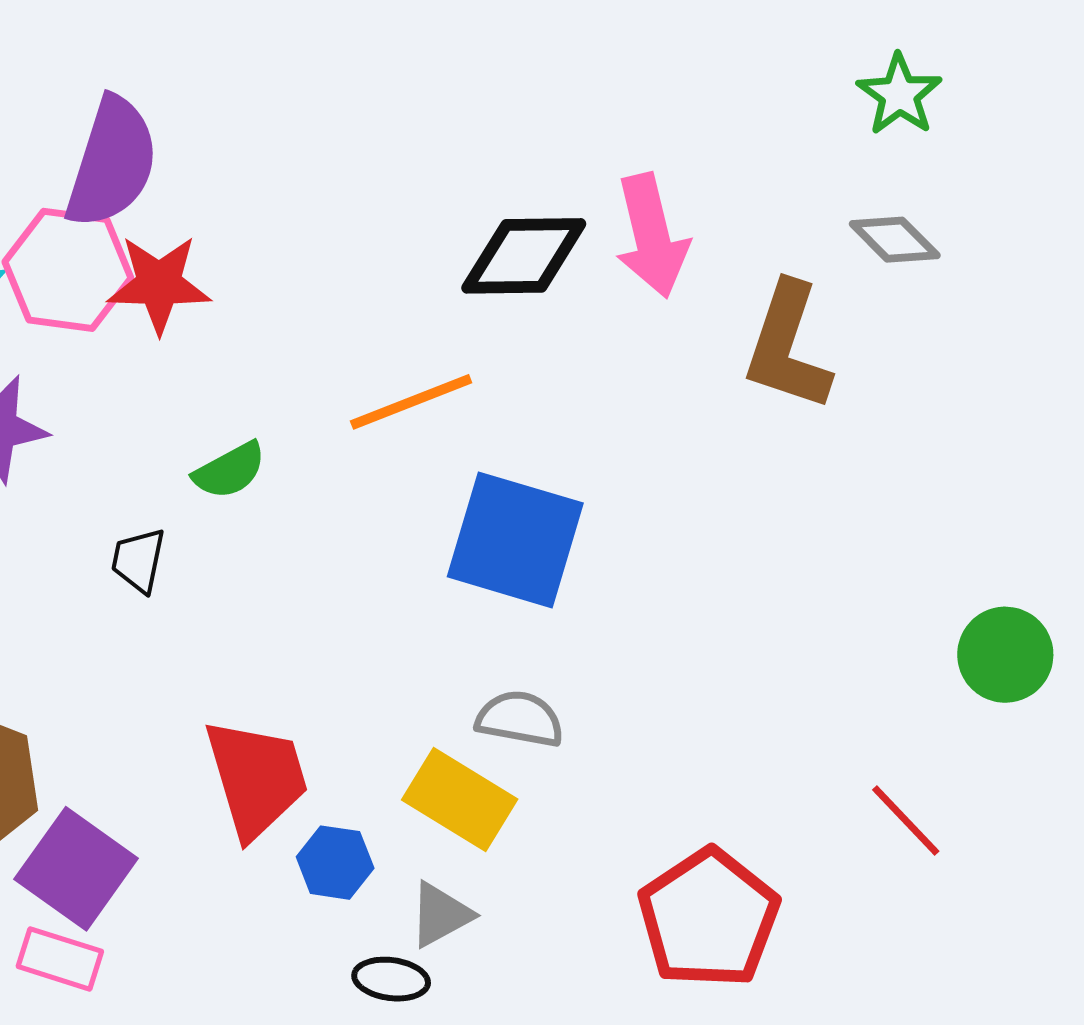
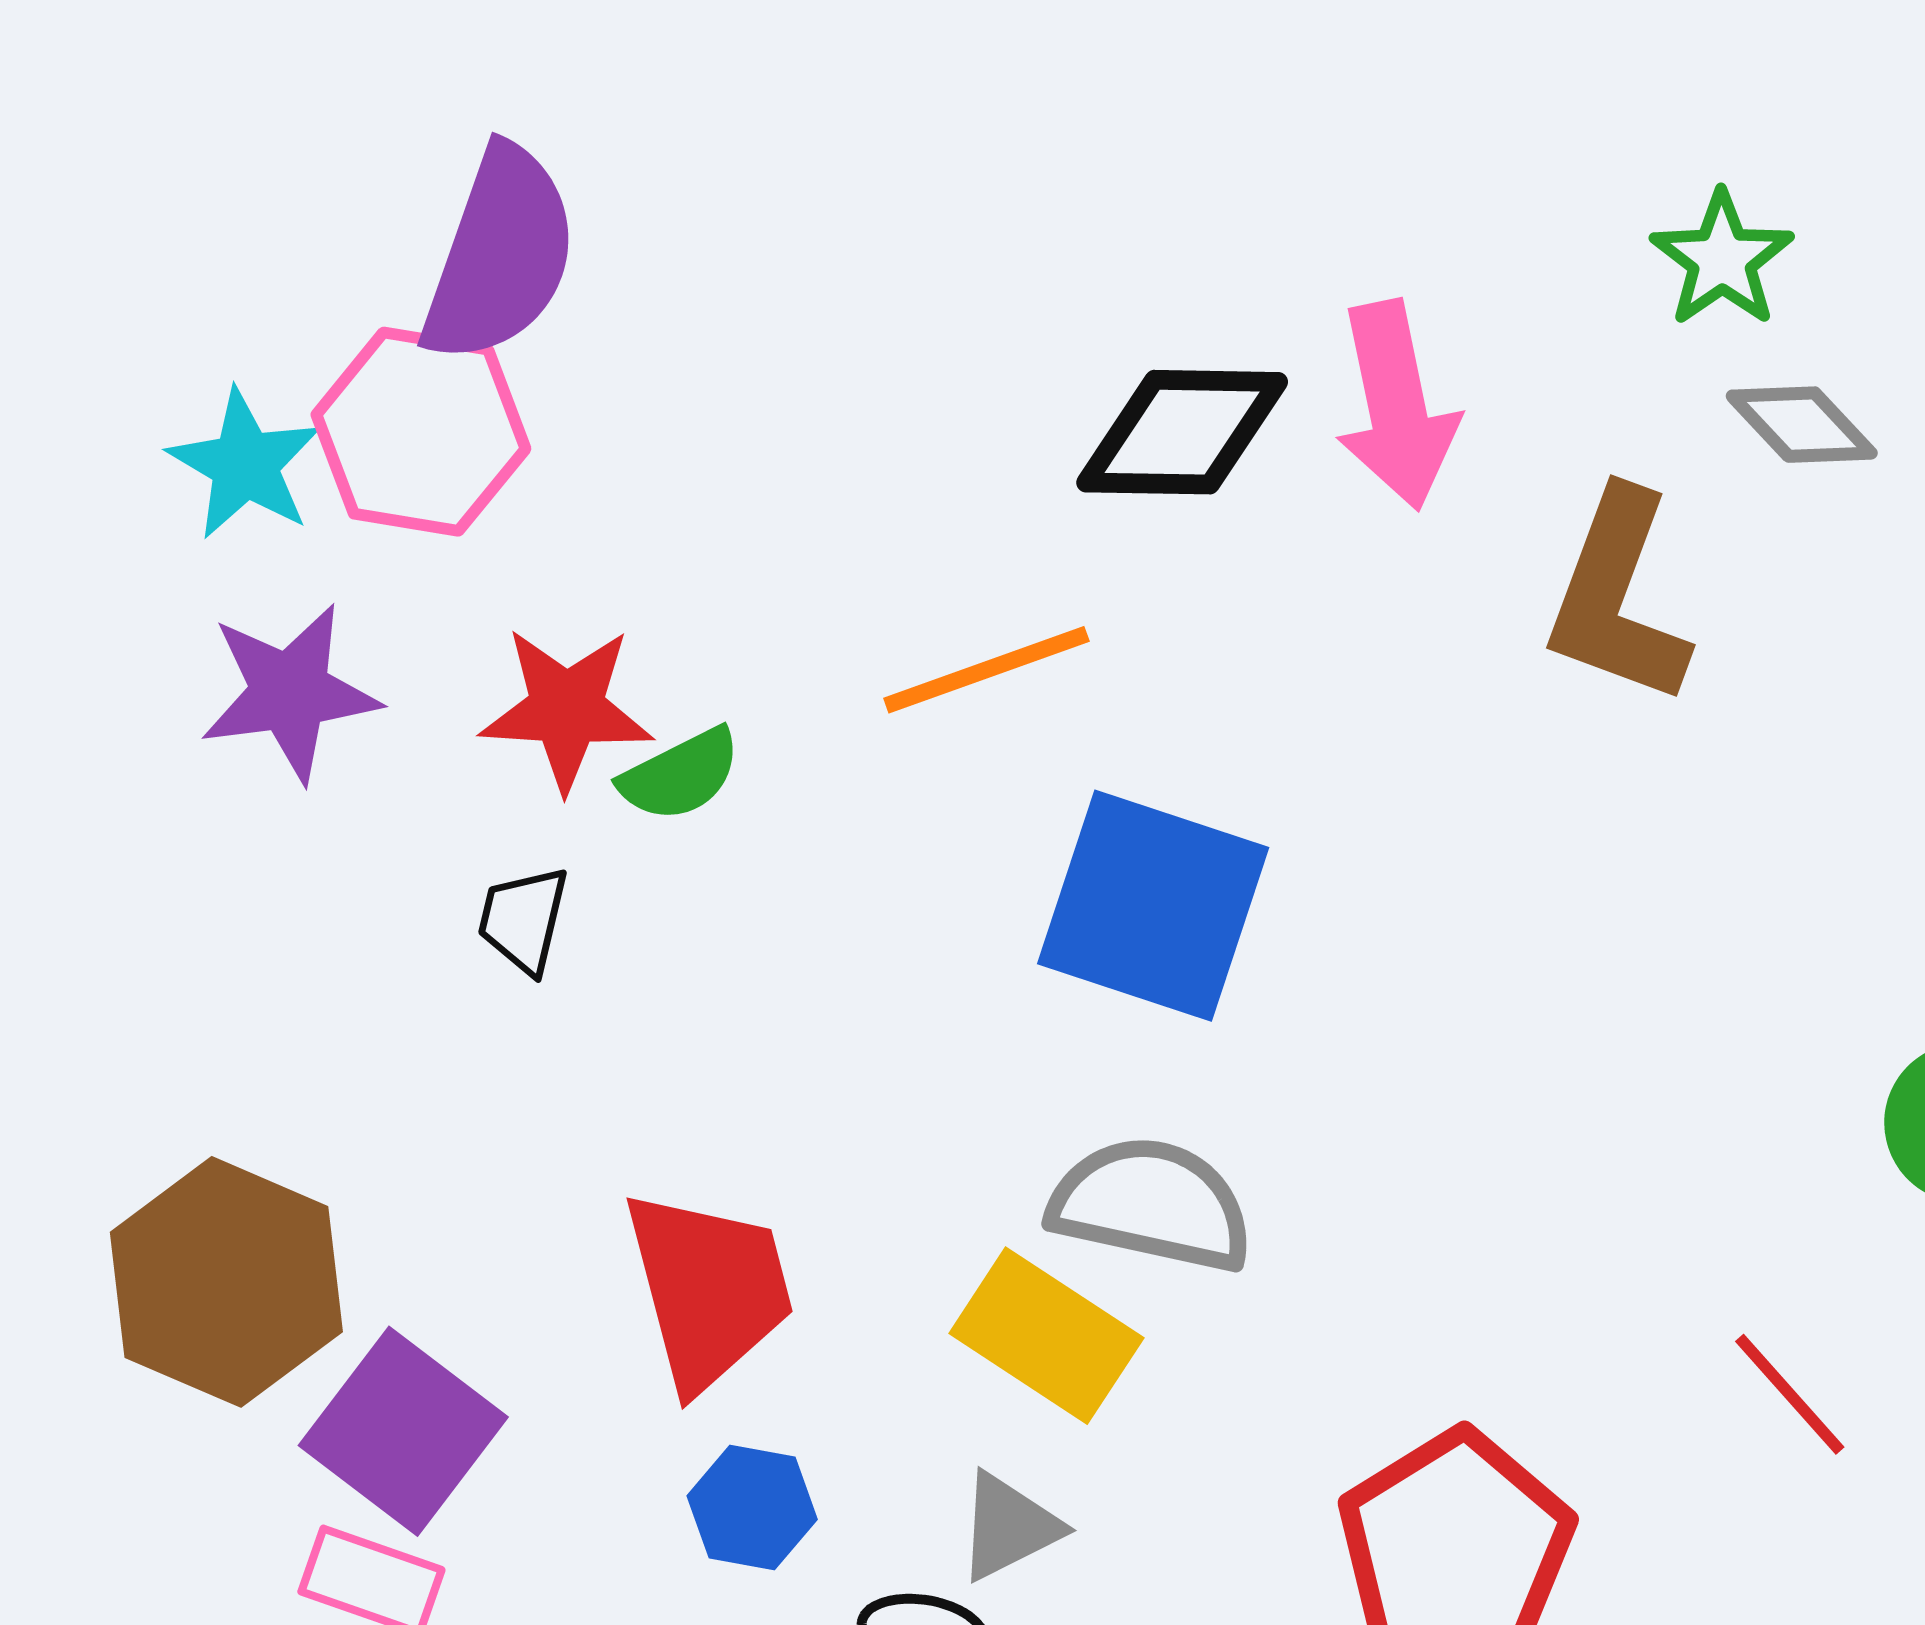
green star: (899, 95) -> (1722, 259), moved
red star: (159, 284) -> (567, 709), moved
gray semicircle: (520, 719) -> (1151, 1204), size x1.4
blue hexagon: (335, 863) -> (752, 1508), moved

